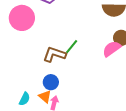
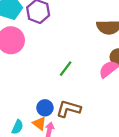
brown L-shape: (54, 54) -> (69, 109), moved

